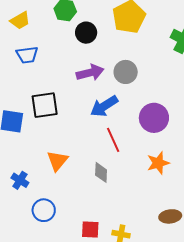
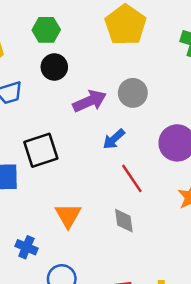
black circle: (86, 33) -> (54, 67), moved
blue arrow: (104, 106) -> (114, 139), size x0.7

